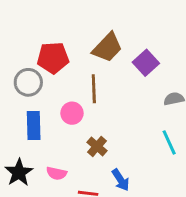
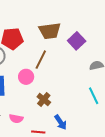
brown trapezoid: (107, 48) -> (50, 31), turned 40
brown line: (94, 89) -> (41, 60), turned 30

